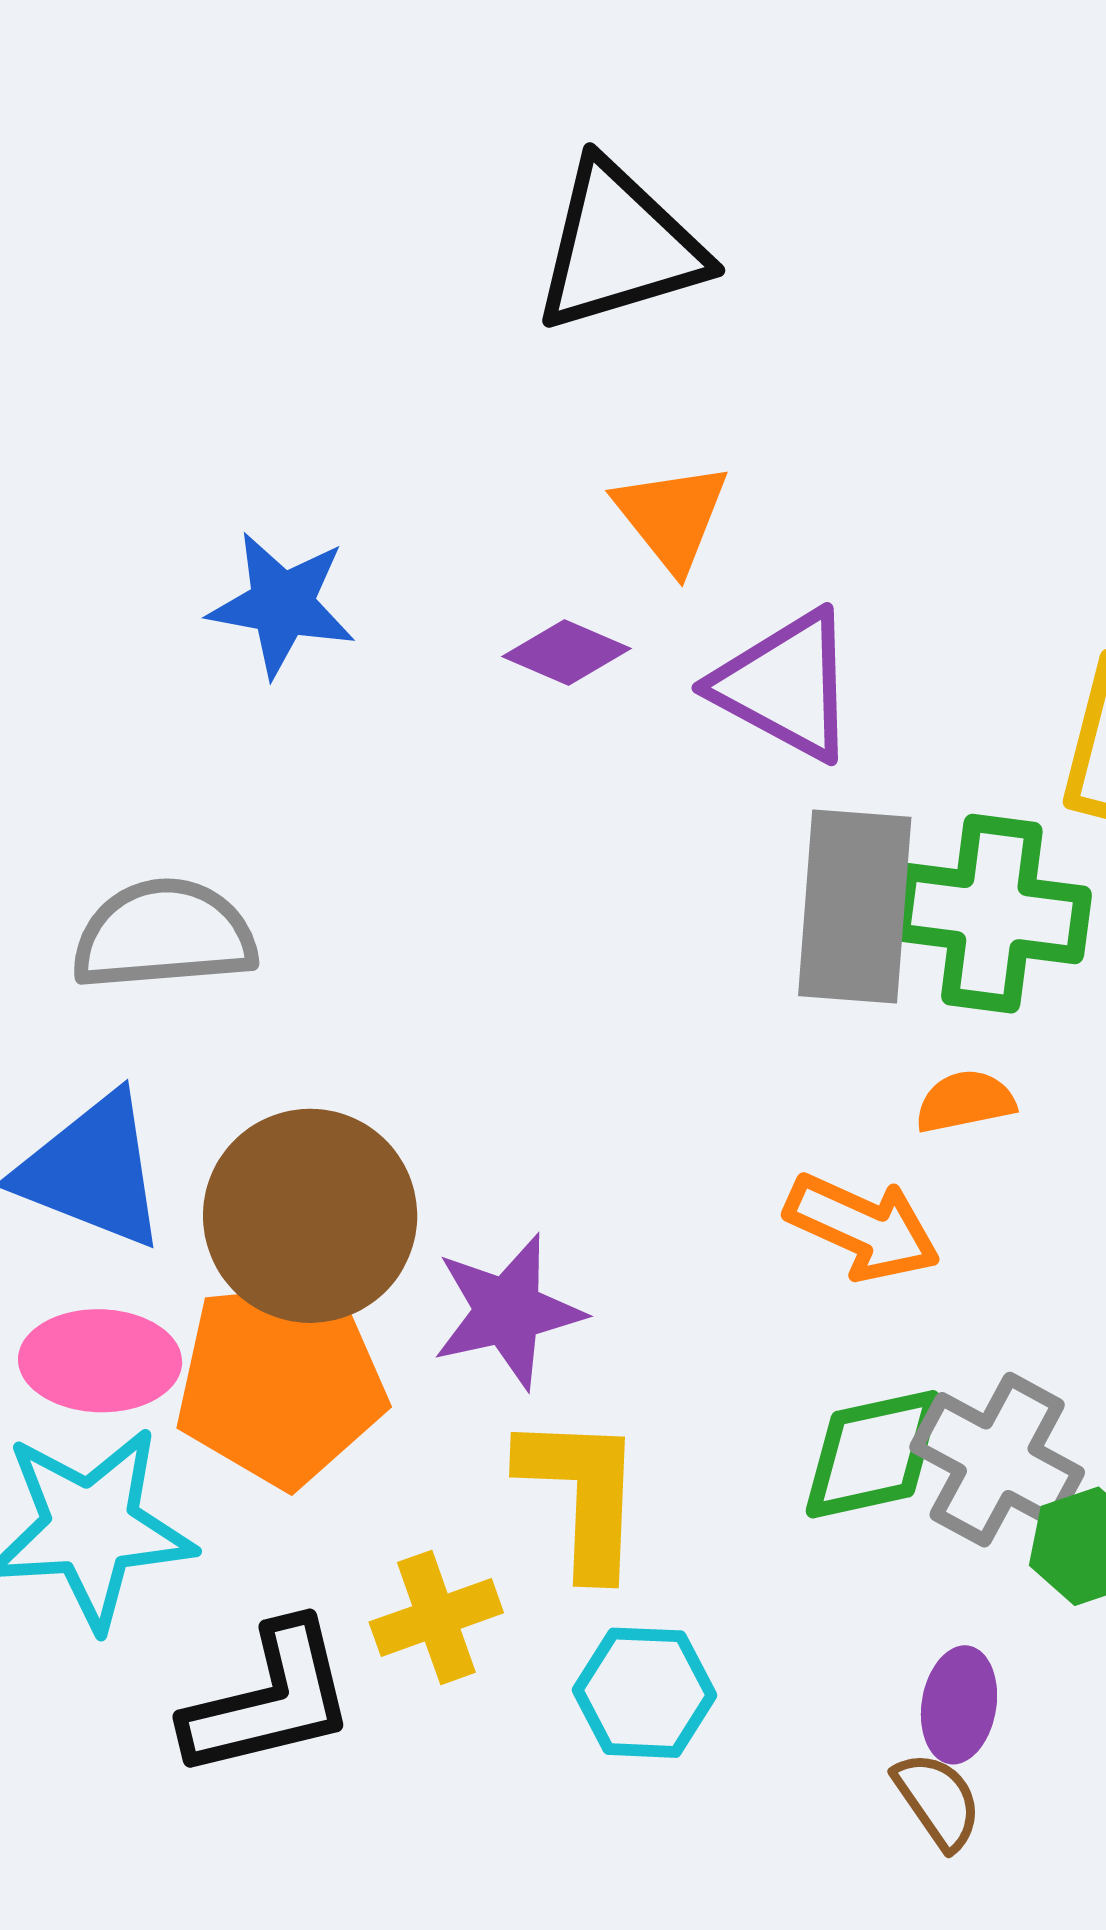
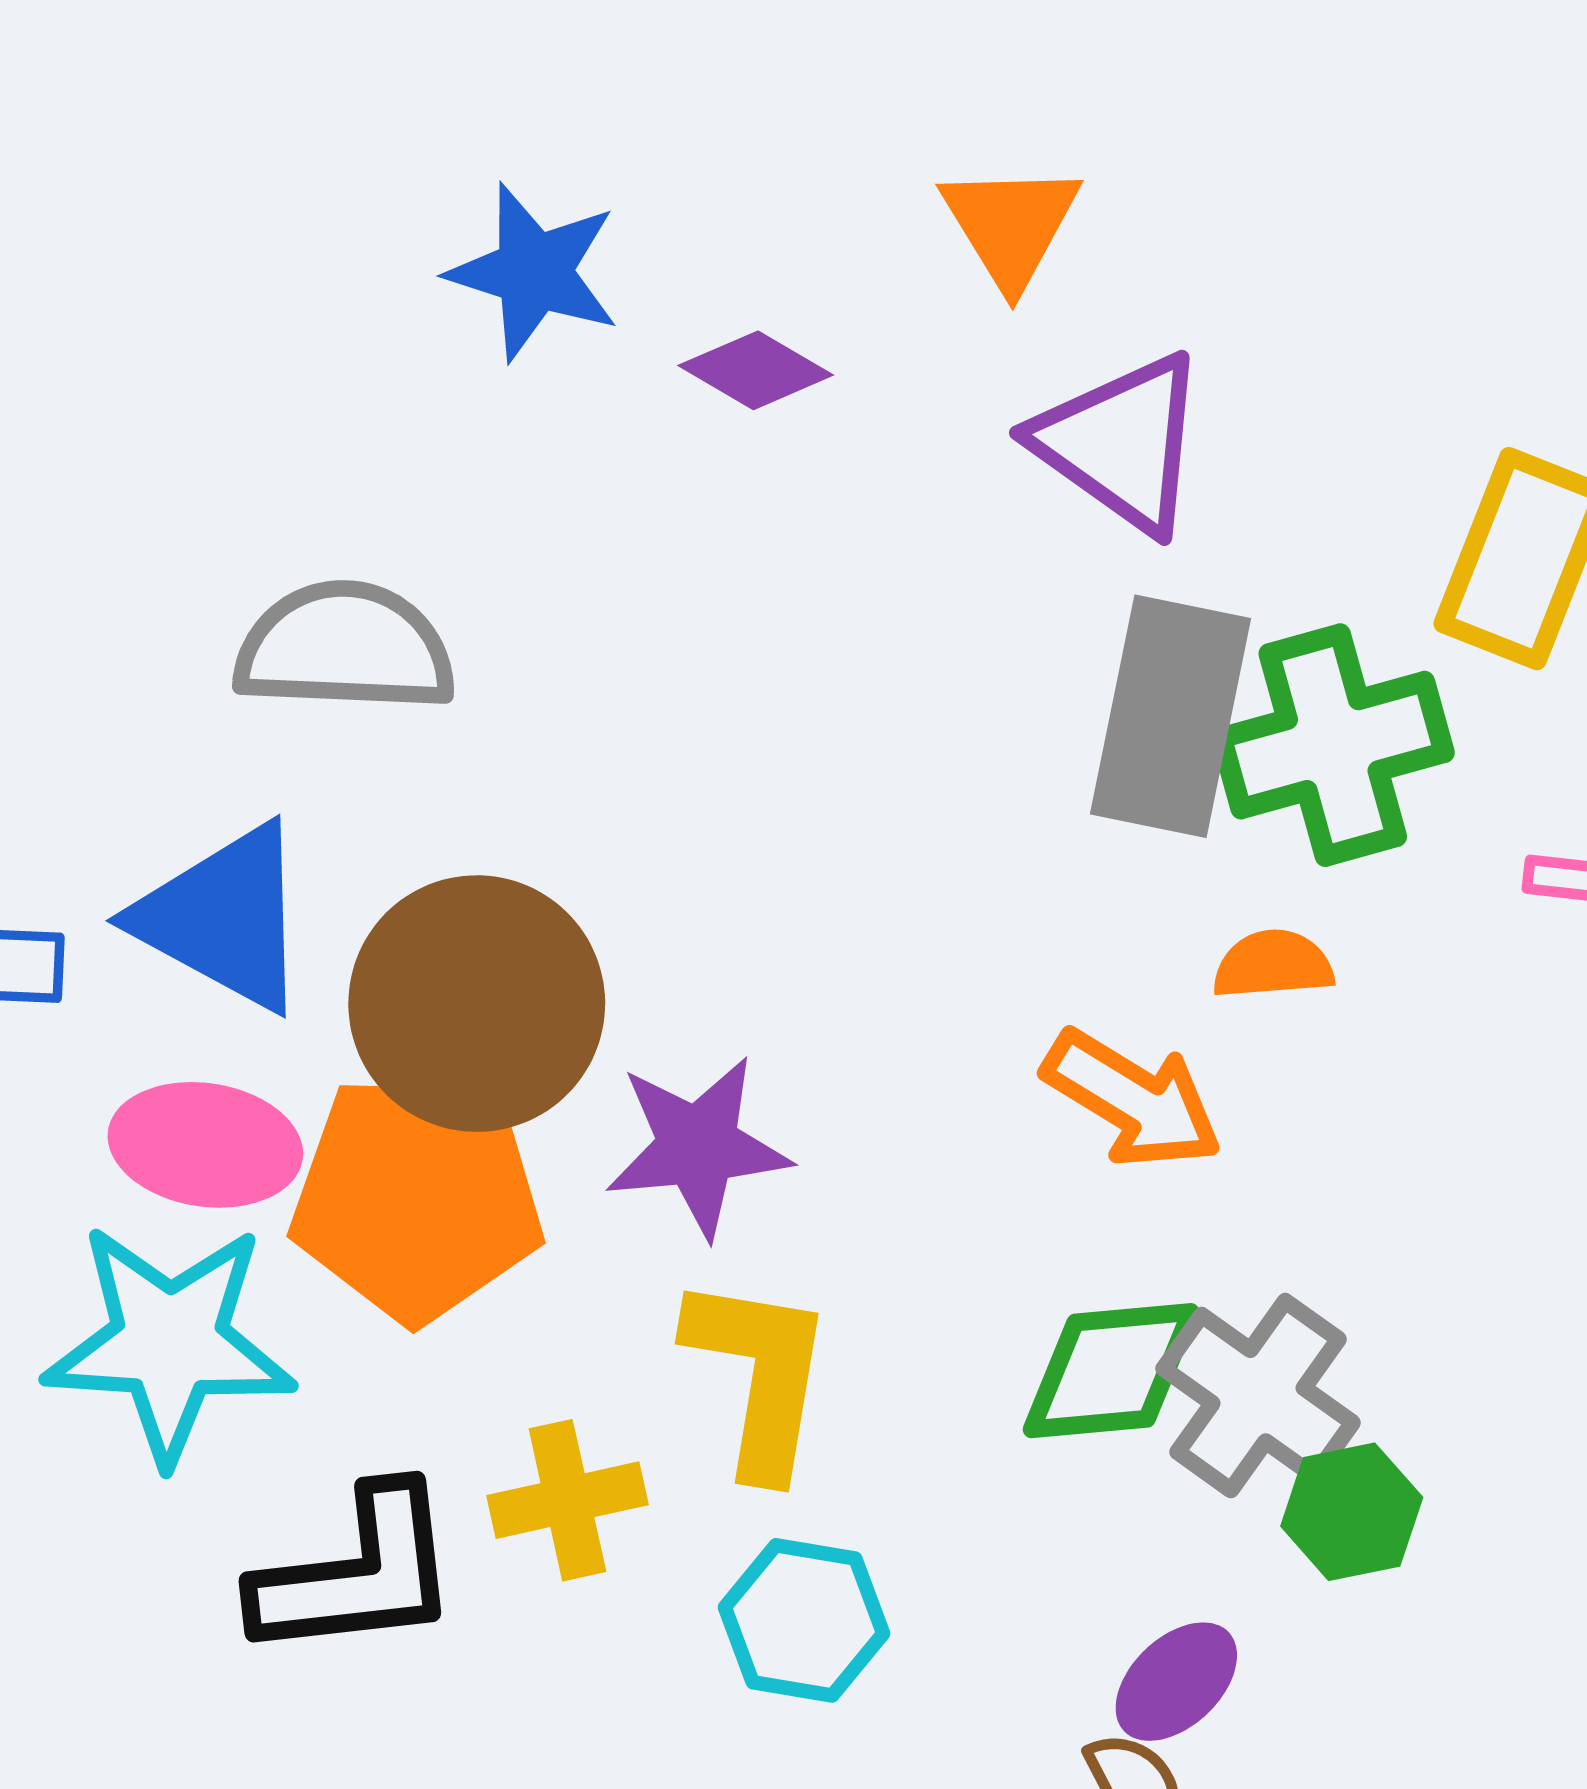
purple diamond: (566, 652) -> (756, 370), moved
green cross: (992, 914) -> (1333, 745), turned -30
purple ellipse: (959, 1705) -> (1176, 1682), turned 30

